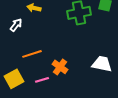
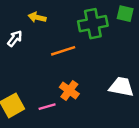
orange line: (32, 54) -> (63, 51), moved

